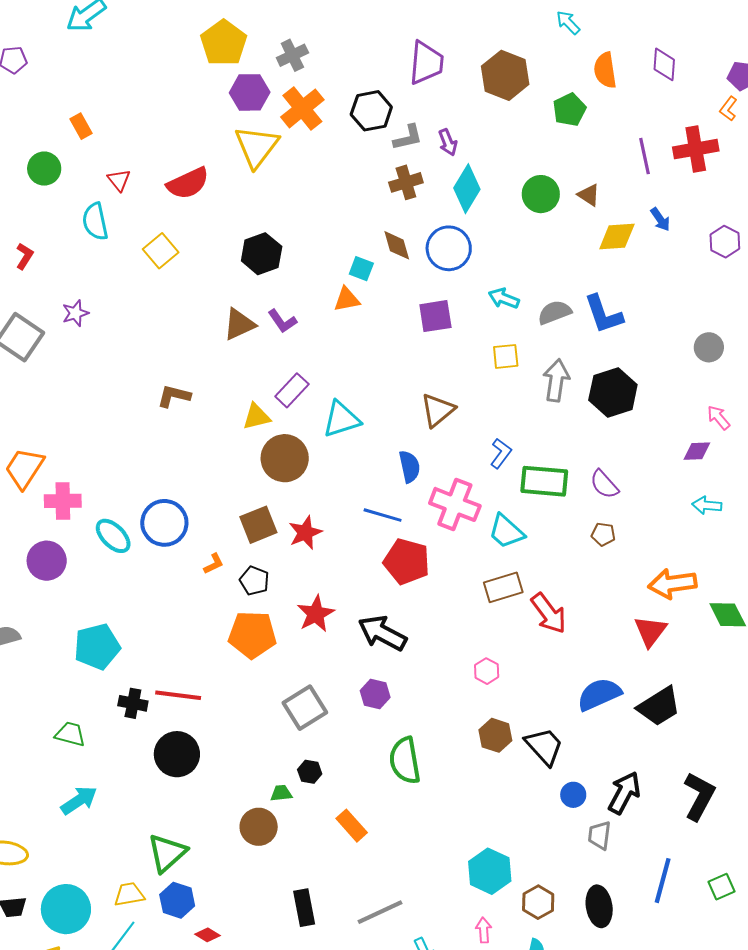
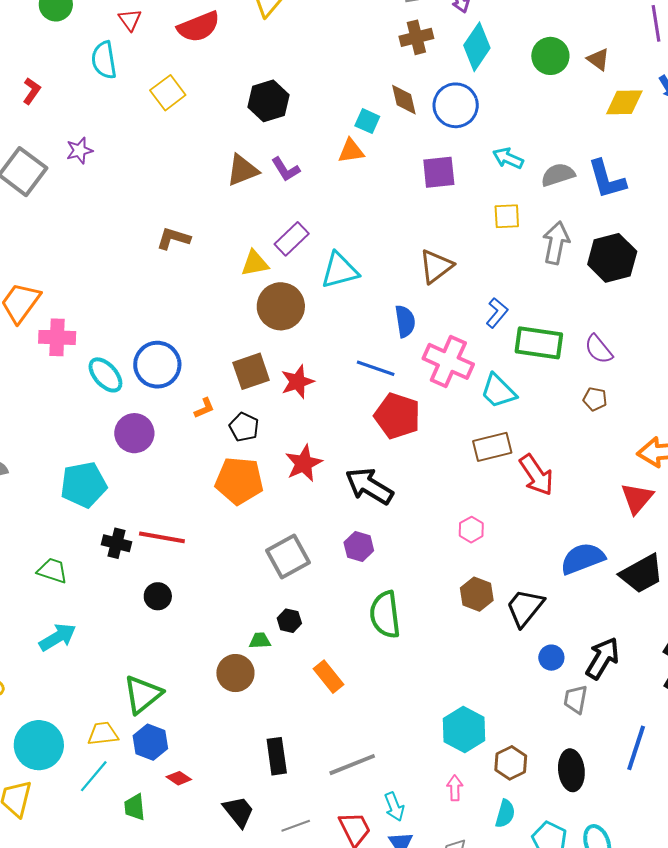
purple circle: (47, 561) -> (134, 433), moved
black trapezoid: (544, 746) -> (525, 608), turned -102
black circle: (177, 754) -> (158, 596), size x0.6

